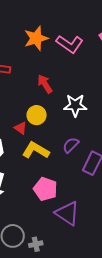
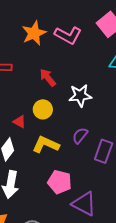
red triangle: (21, 128) -> (19, 122), moved

